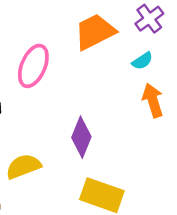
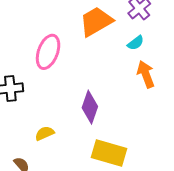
yellow semicircle: (23, 166) -> (45, 133), size x0.7

